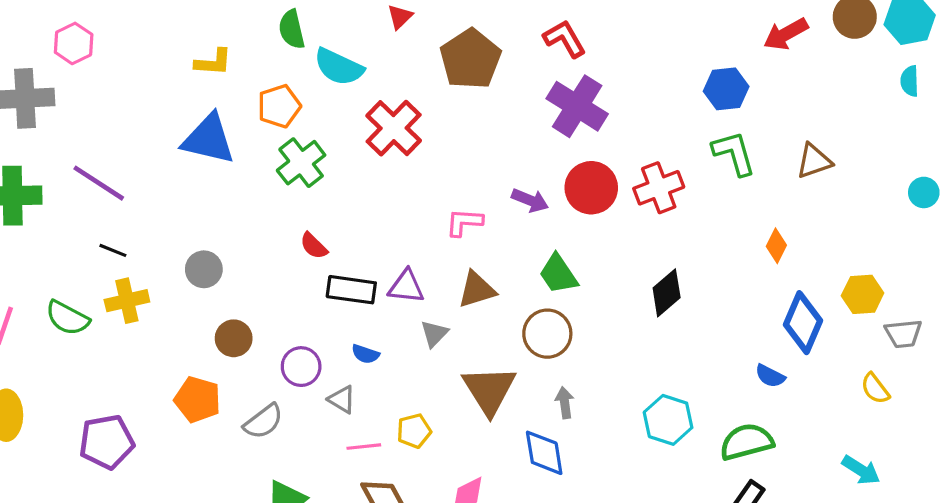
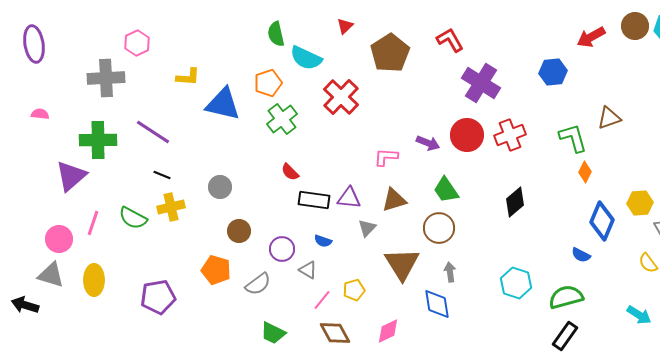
yellow L-shape: (213, 62) -> (188, 77), moved
purple cross: (577, 106) -> (481, 83), moved
green L-shape: (734, 153) -> (573, 138), moved
pink line: (364, 447) -> (322, 300), turned -45

